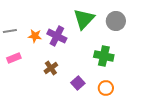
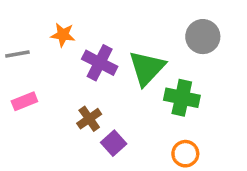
green triangle: (84, 19) -> (147, 68), moved
orange star: (35, 36) -> (63, 35), moved
purple square: (78, 83) -> (114, 143), moved

